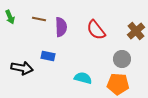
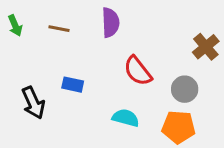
purple semicircle: (61, 27) -> (110, 23), moved
red semicircle: (96, 30) -> (138, 71), moved
black arrow: (22, 68) -> (33, 103), turned 55

